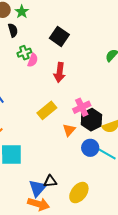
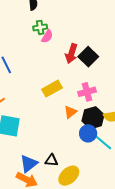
black square: (59, 36) -> (88, 57), moved
black hexagon: (91, 120) -> (93, 118), moved
black triangle: (50, 181) -> (51, 160), moved

